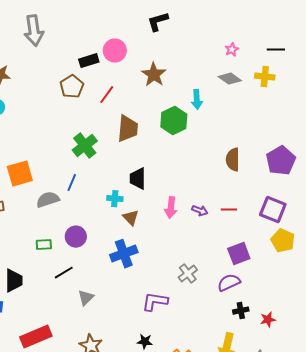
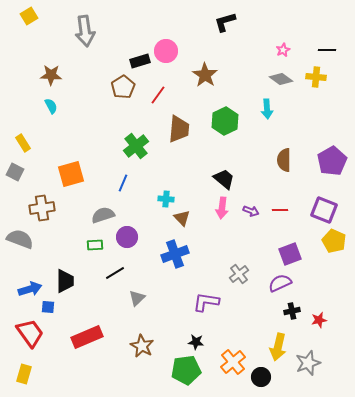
black L-shape: (158, 22) -> (225, 22), moved
cyan arrow: (197, 100) -> (267, 109), moved
black trapezoid: (138, 179) -> (224, 179), moved, turned 130
gray semicircle: (48, 200) -> (103, 215), moved

